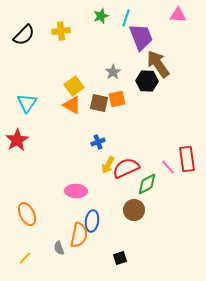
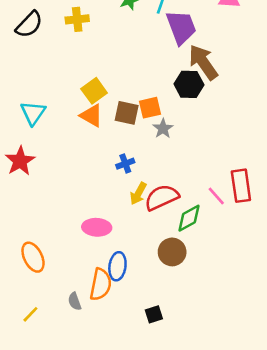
gray star: (113, 72) -> (163, 129), moved

